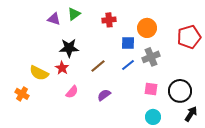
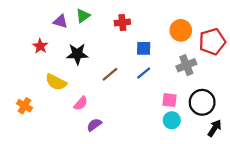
orange circle: (147, 28) -> (181, 30), moved
gray cross: (151, 57) -> (186, 65), moved
red star: (62, 68) -> (40, 46), moved
yellow semicircle: (39, 73) -> (56, 82), moved
purple semicircle: (104, 95) -> (94, 125), moved
cyan circle: (153, 117) -> (172, 120), moved

